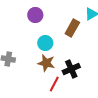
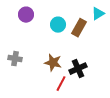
purple circle: (35, 15) -> (26, 15), moved
cyan circle: (45, 43) -> (58, 25), moved

